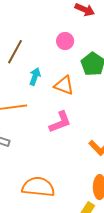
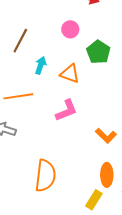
orange semicircle: (38, 187) -> (45, 176), turned 92

